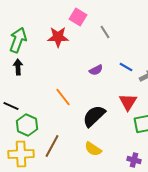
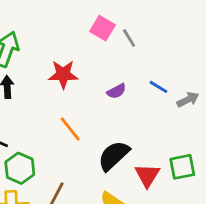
pink square: (78, 17) -> (102, 28), moved
red star: (58, 37) -> (63, 74), moved
red triangle: (128, 102) -> (147, 175), moved

